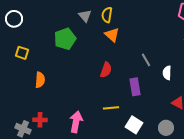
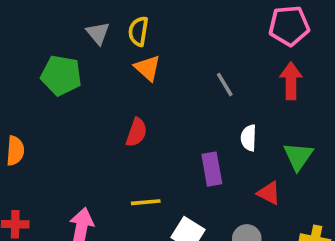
green pentagon: (65, 39) -> (61, 75), turned 30
gray line: (146, 60) -> (225, 85), moved
purple rectangle: (135, 87) -> (212, 169), moved

